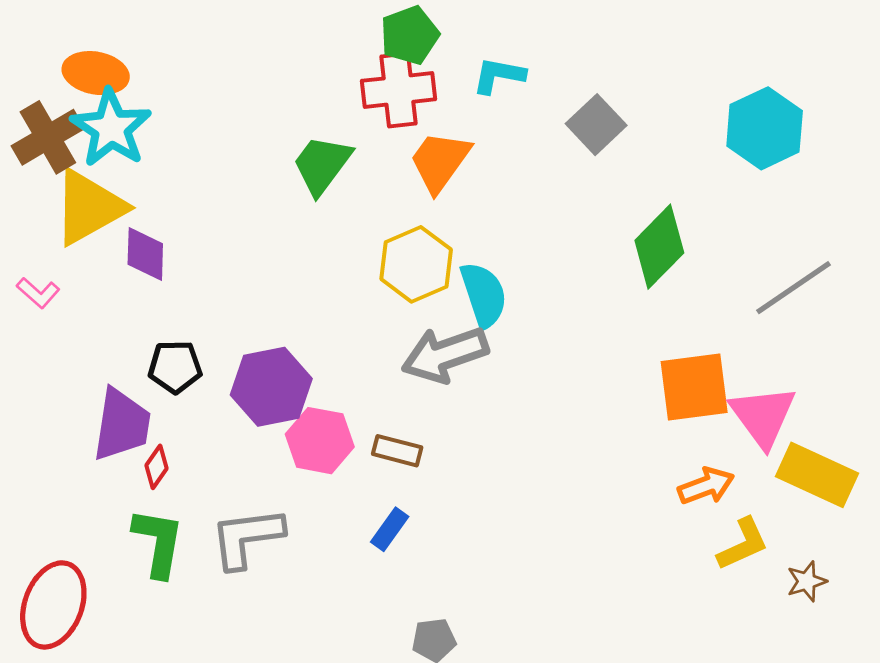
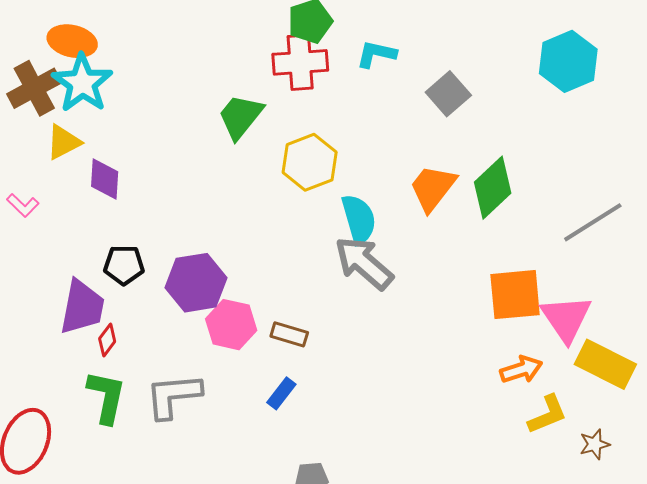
cyan hexagon: (765, 128) -> (568, 61), moved
orange trapezoid: (440, 161) -> (433, 188), moved
yellow triangle: (89, 207) -> (63, 142), size x0.6
yellow hexagon: (416, 264) -> (310, 162), moved
gray arrow: (445, 355) -> (364, 263), moved, turned 58

